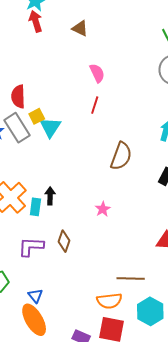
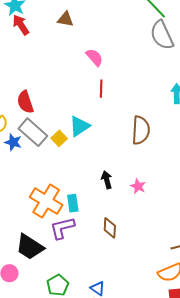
yellow square: (37, 116) -> (59, 138), moved
cyan triangle: (50, 127) -> (79, 126), moved, turned 40
black arrow: (50, 196) -> (107, 180), moved
purple L-shape: (31, 247) -> (62, 228), moved

